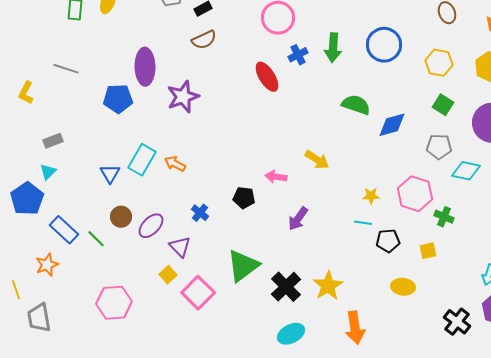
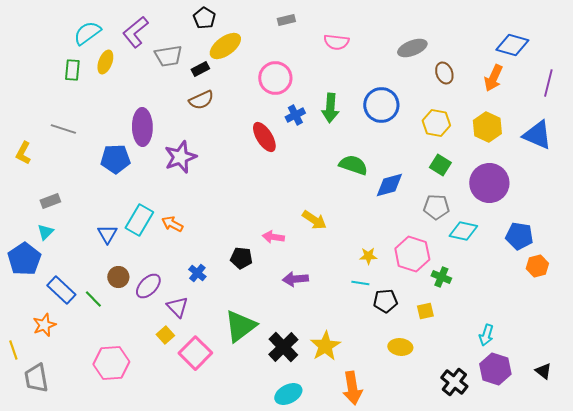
purple arrow: (298, 219) -> (295, 279), turned 50

